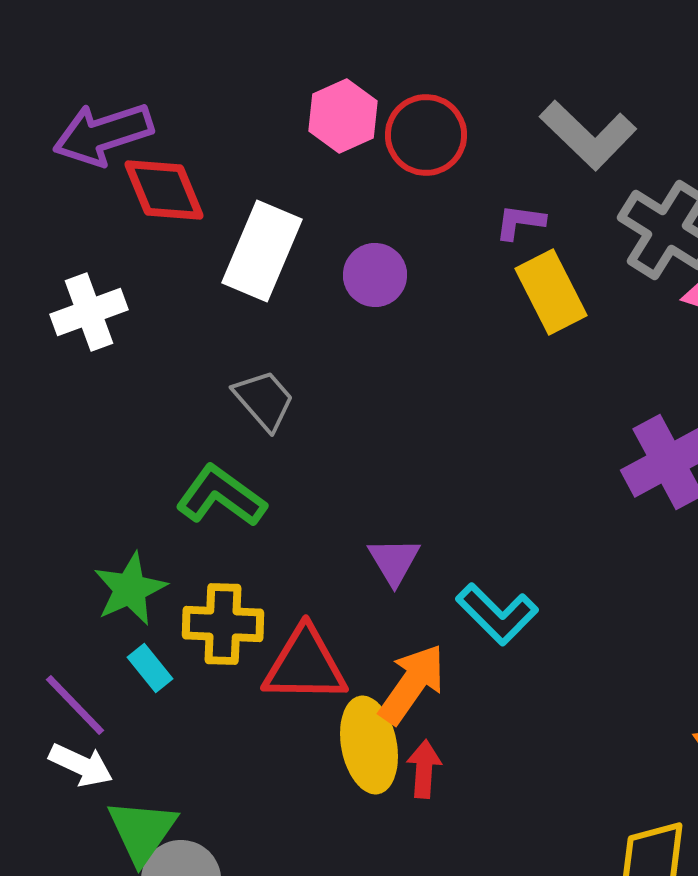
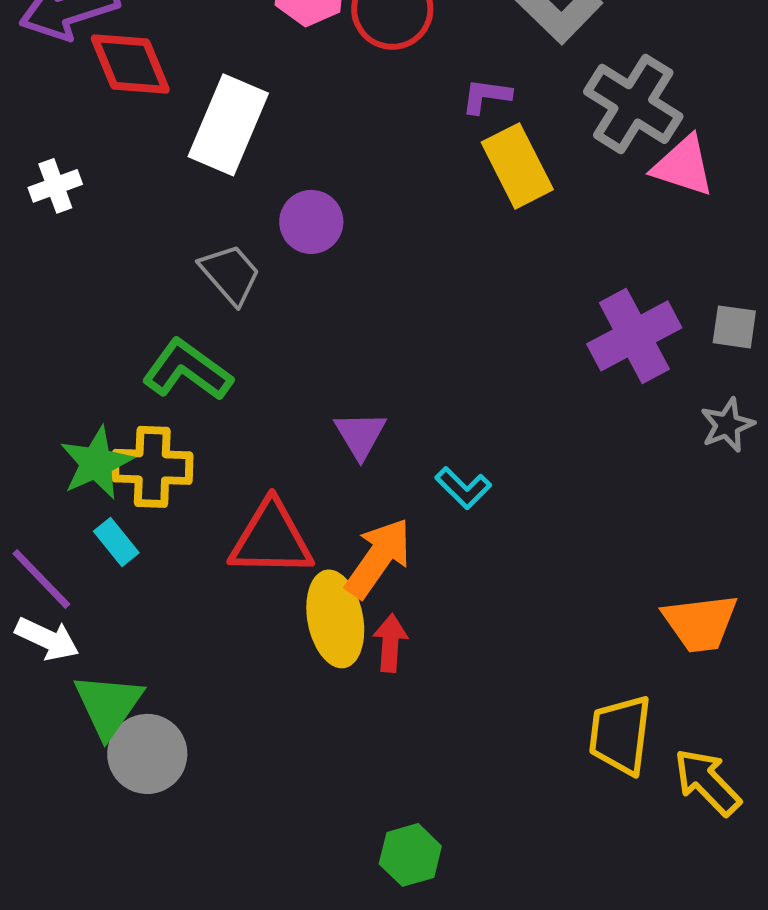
purple circle: (375, 275) -> (311, 222), moved
white cross: (89, 312) -> (55, 186), size x0.7
cyan L-shape: (497, 614) -> (463, 488), size x0.7
yellow cross: (223, 624) -> (152, 467), moved

